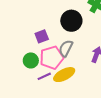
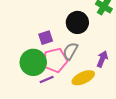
green circle: (31, 60) -> (33, 62), size x1.6
yellow ellipse: (64, 75) -> (83, 78), moved

